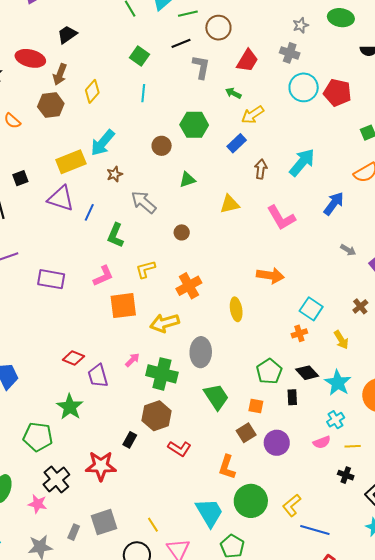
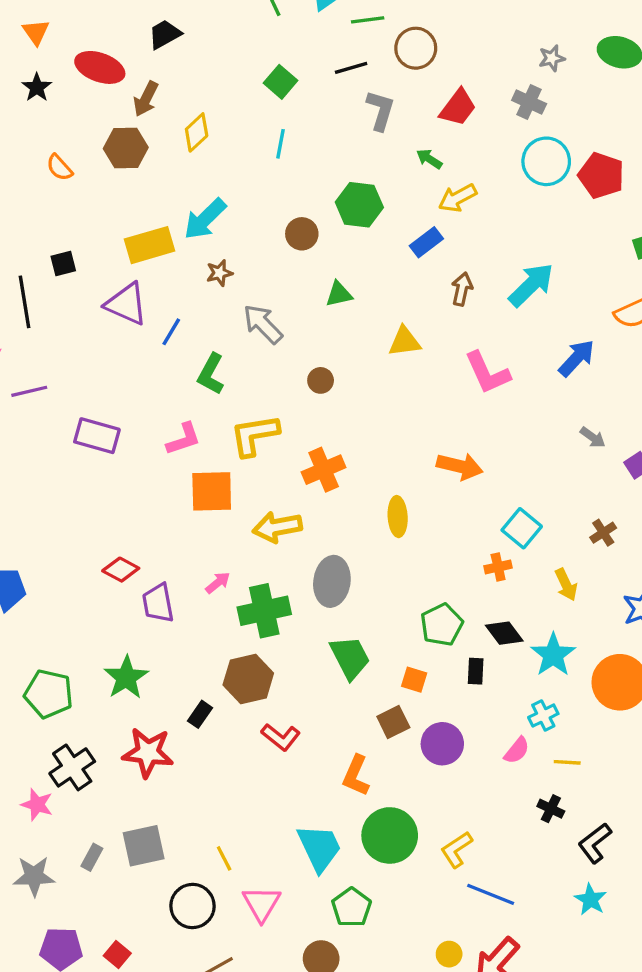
yellow L-shape: (145, 269) -> (254, 435), size x1.5
green cross: (162, 374) -> (264, 611), turned -32
green star: (70, 407) -> (126, 678), moved
pink semicircle: (322, 442) -> (517, 750), turned -36

